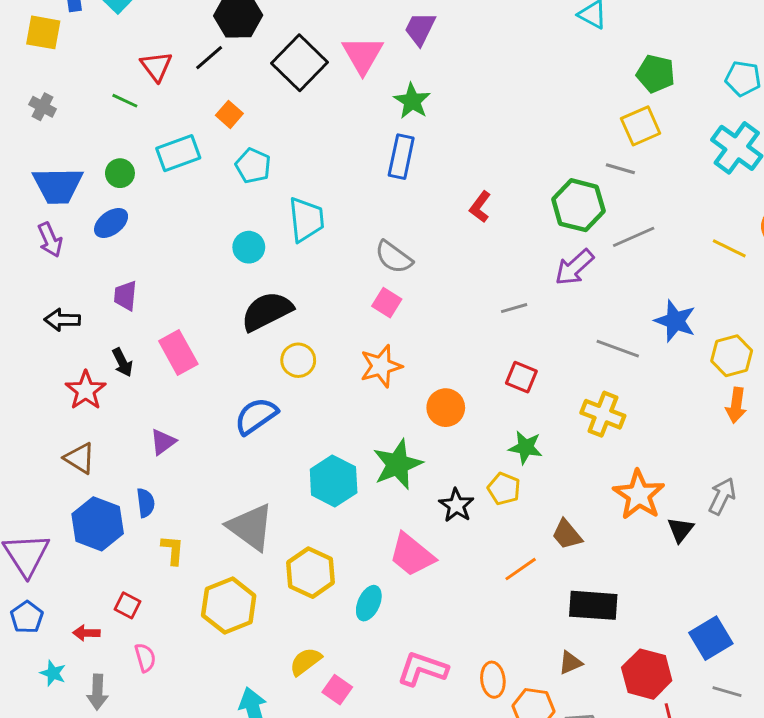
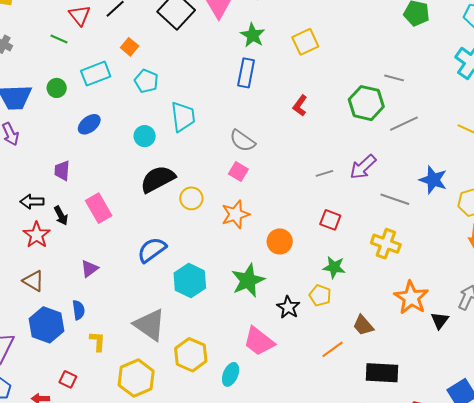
yellow square: (641, 126) -> (305, 42), moved
blue ellipse: (111, 223) -> (89, 124), moved
purple arrow: (574, 267) -> (363, 167), moved
black arrow: (62, 320) -> (32, 202), moved
yellow circle: (298, 360) -> (191, 198), moved
cyan hexagon: (334, 481) -> (190, 280), moved

